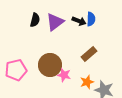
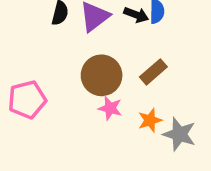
brown circle: (50, 65) -> (102, 75), moved

